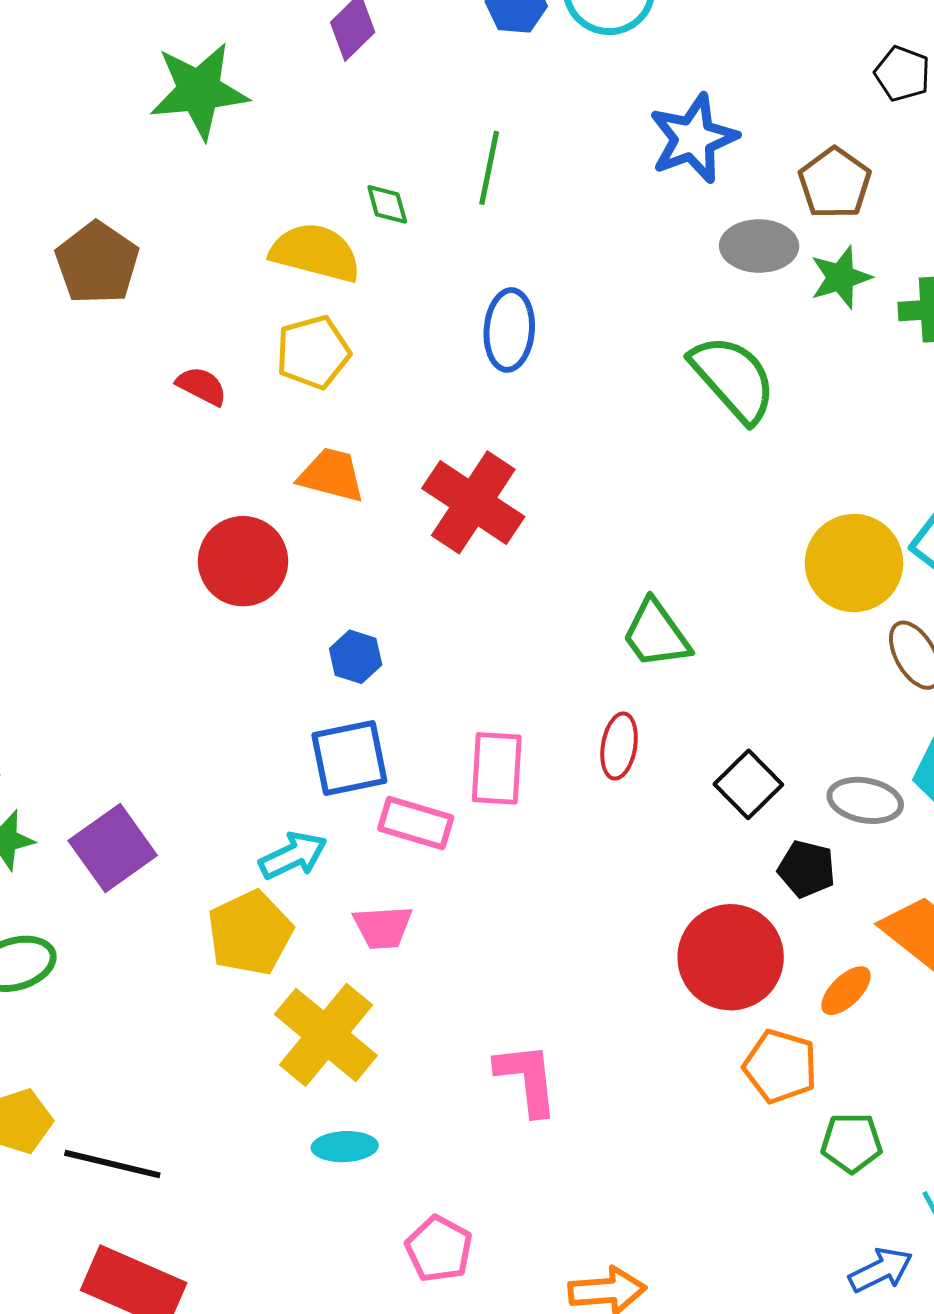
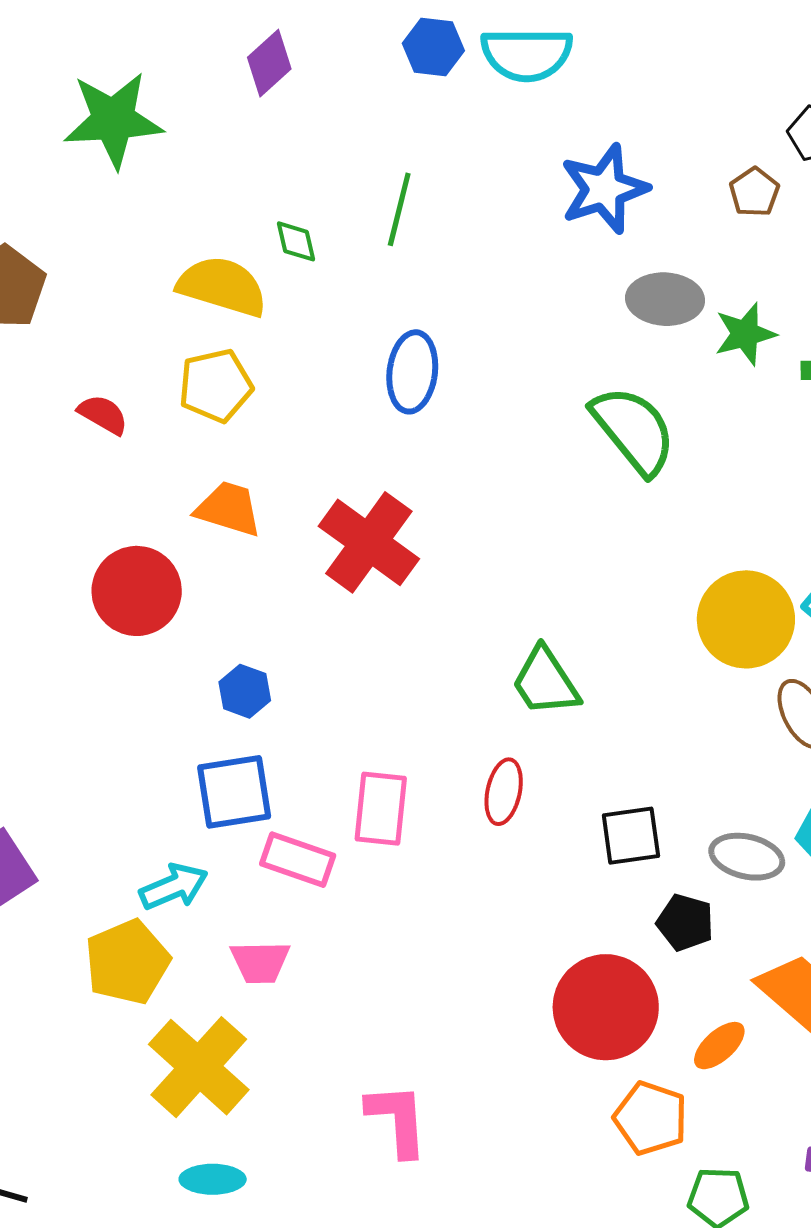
brown pentagon: (835, 183) -> (754, 192), moved, size x0.7
black square: (748, 784) -> (631, 836), turned 34

